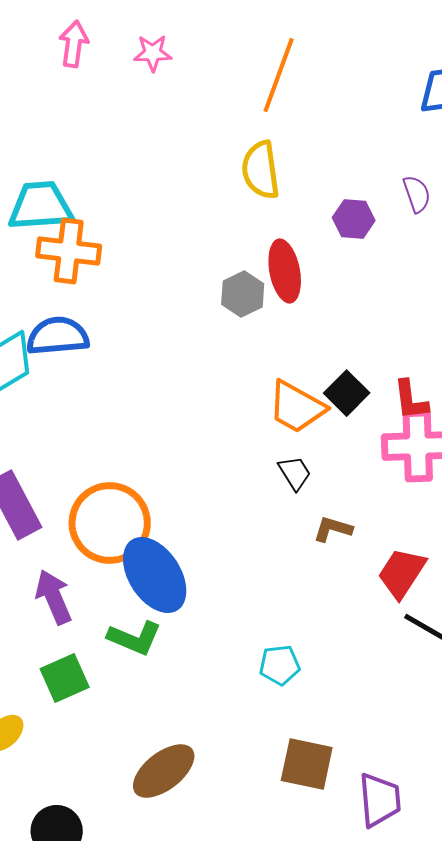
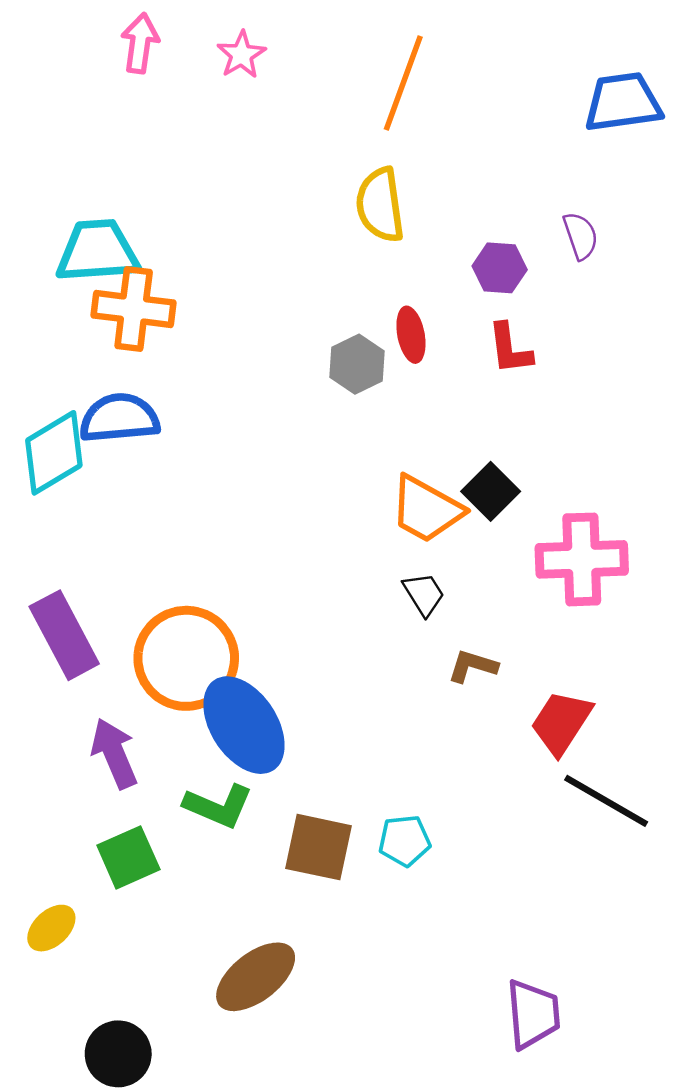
pink star: (153, 53) -> (241, 55), turned -30
red ellipse: (285, 271) -> (411, 335), size x0.7
red L-shape: (411, 400) -> (510, 349), moved
brown square: (307, 764) -> (319, 847), moved

